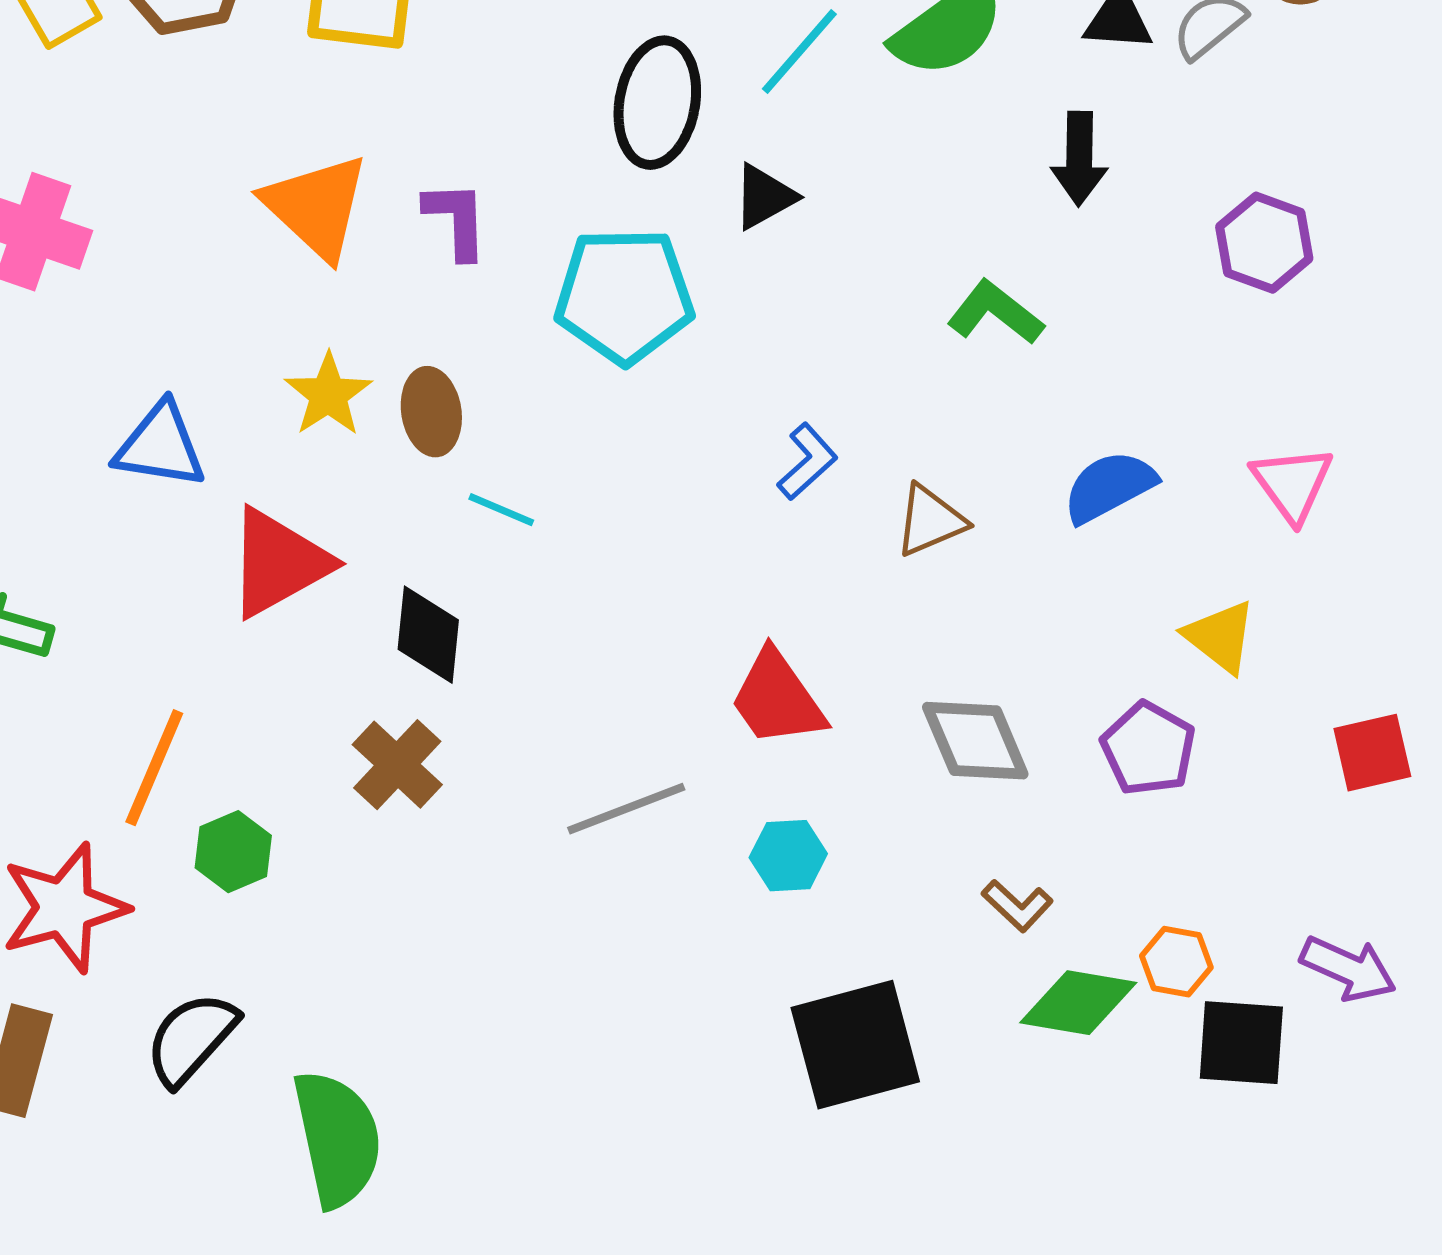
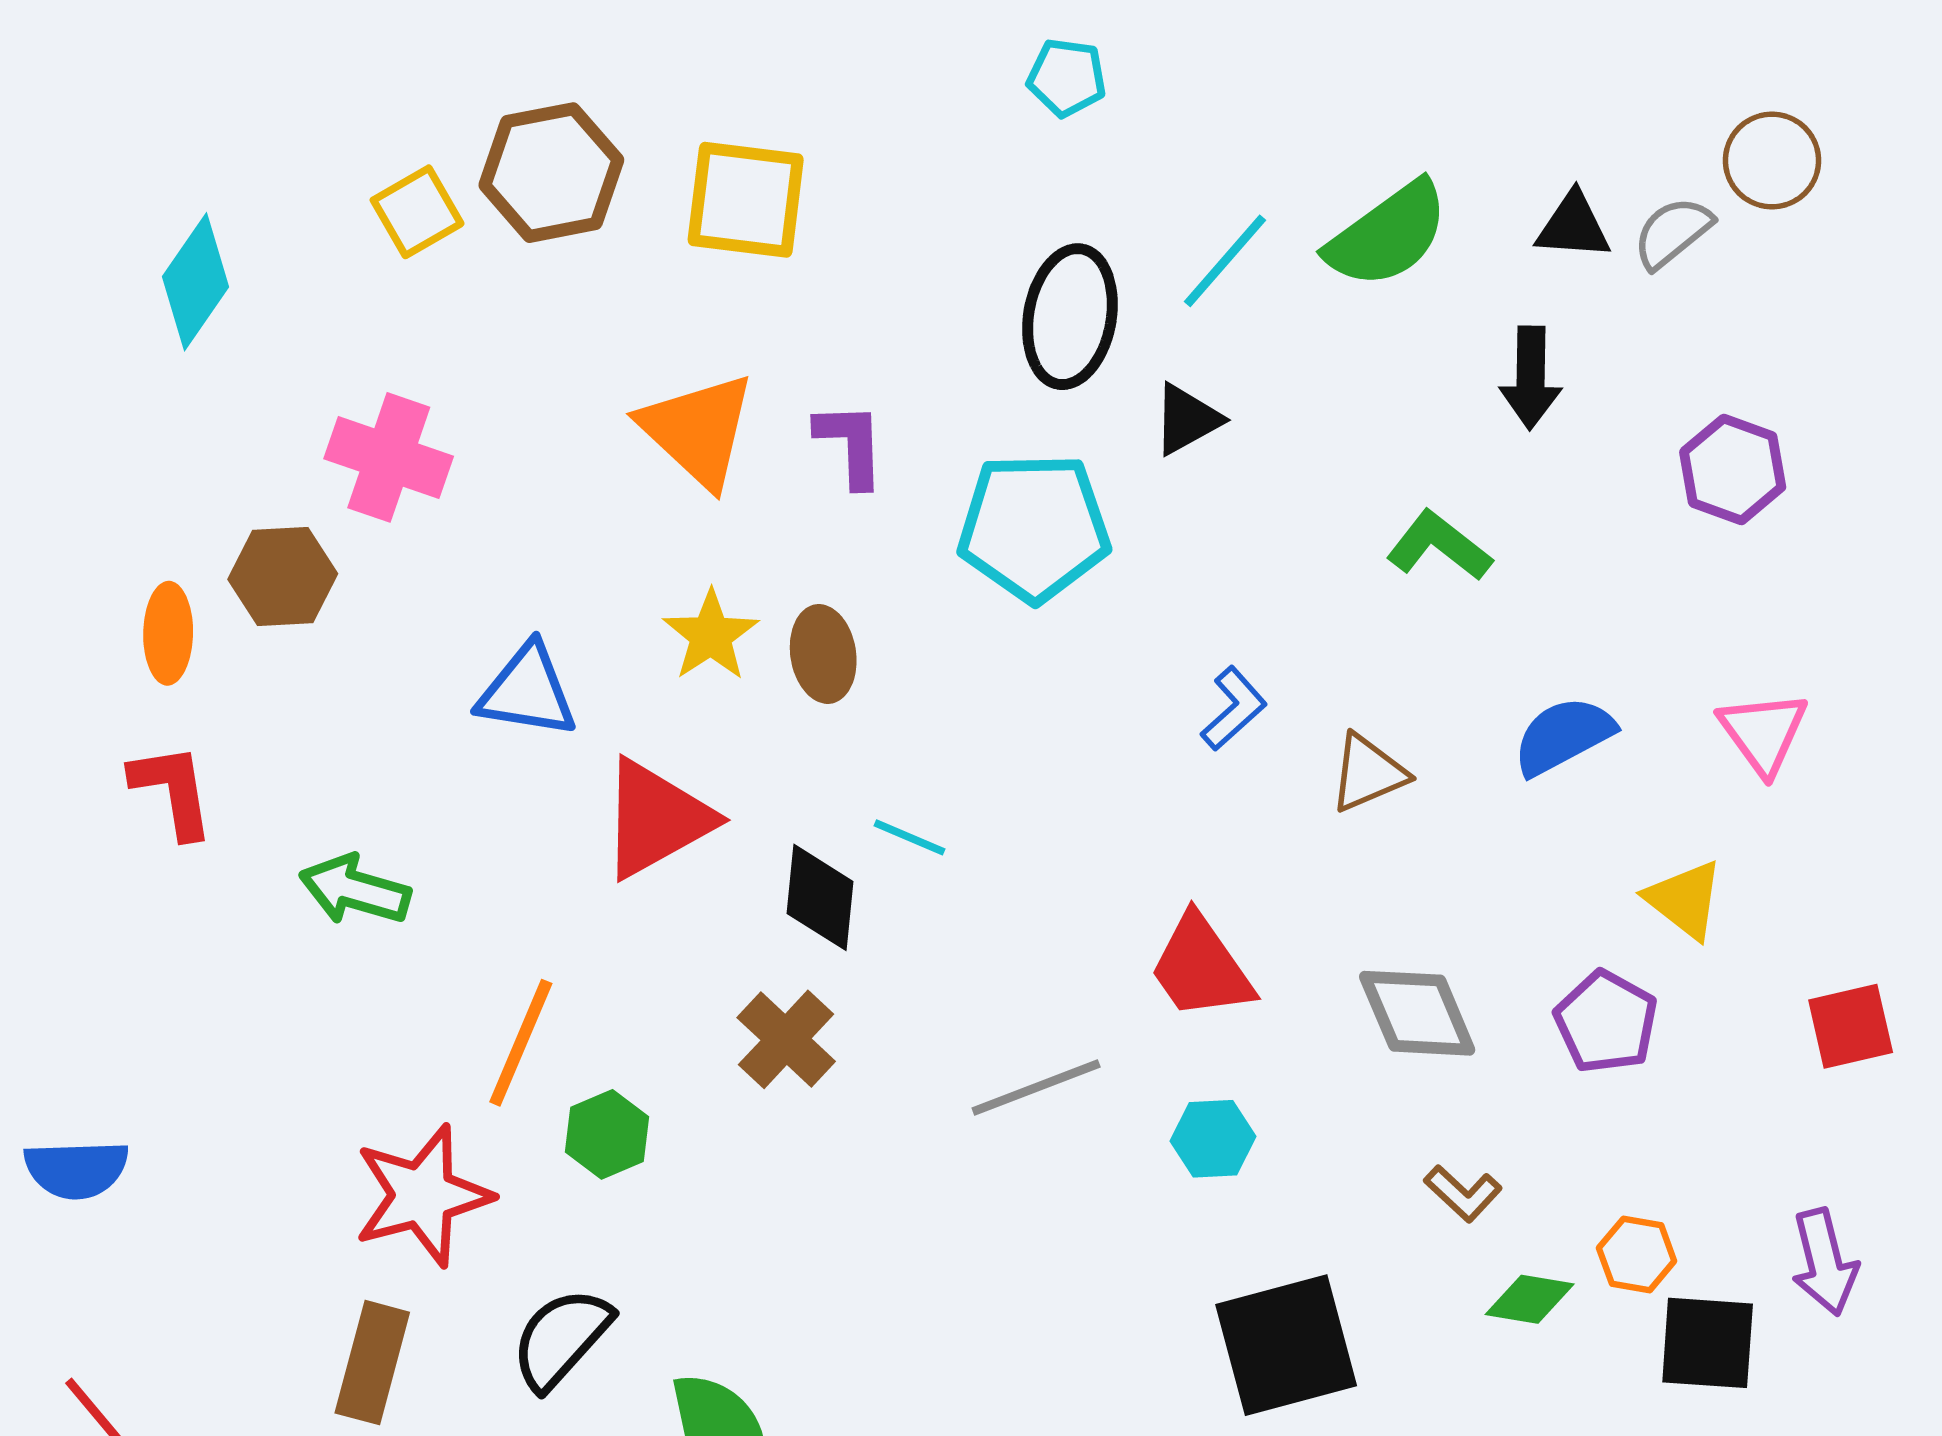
cyan line: (501, 510) -> (909, 837), moved
purple arrow: (1348, 969) -> (1824, 1262), turned 52
green diamond: (1078, 1003) -> (1530, 1299), size x0.7

